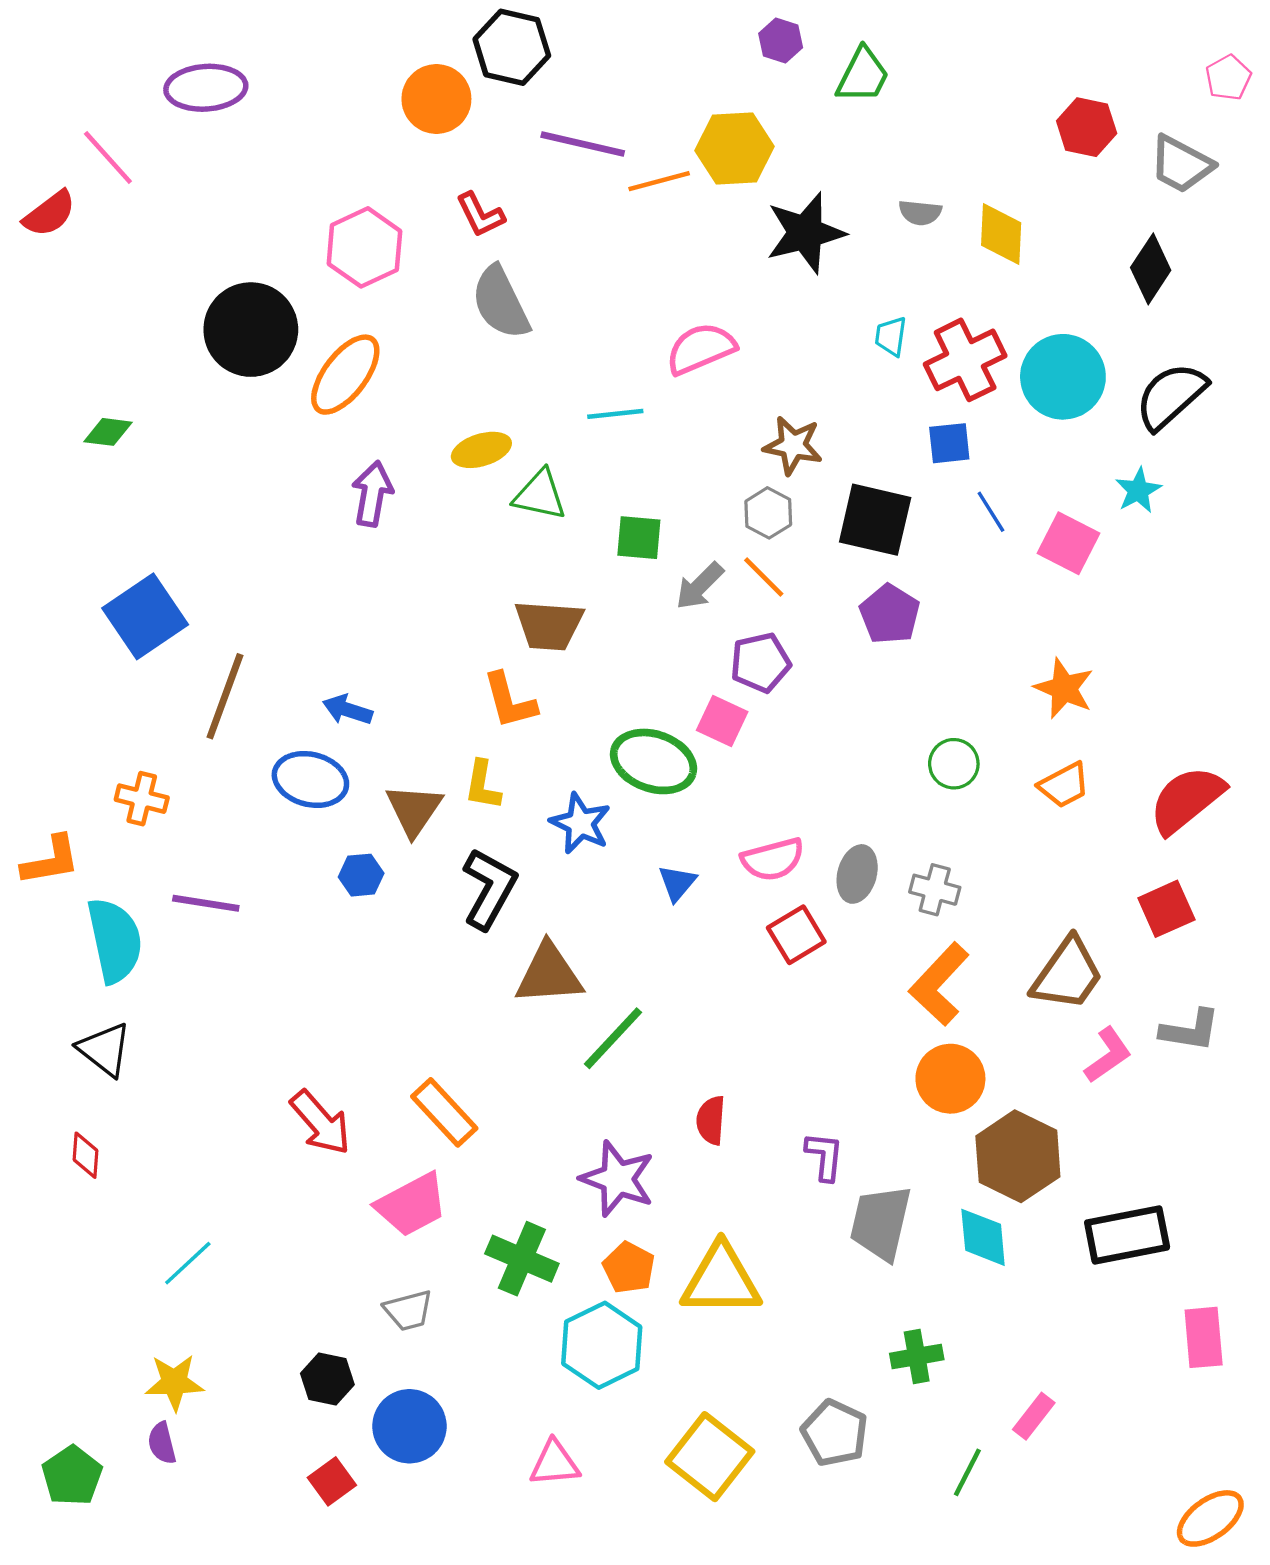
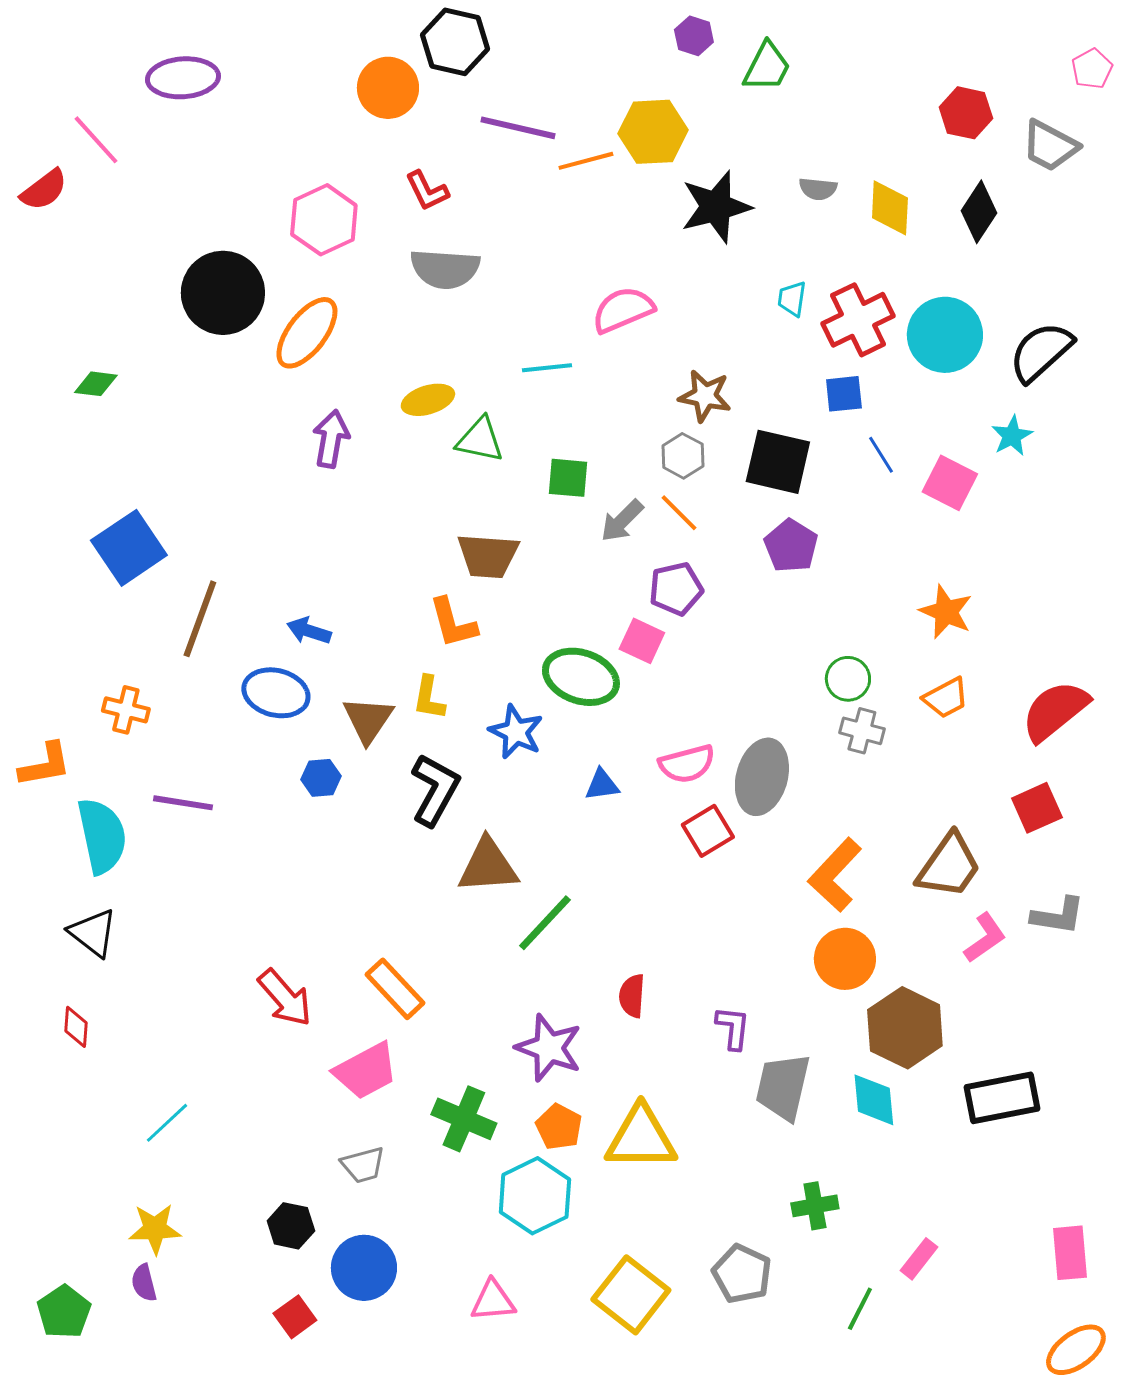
black diamond: (1151, 269) -> (979, 212), moved
gray semicircle: (501, 303) -> (445, 269), turned -60
gray ellipse: (857, 874) -> (762, 777), size x1.5
blue triangle: (677, 883) -> (602, 785), turned 42
gray cross: (935, 890) -> (862, 731), moved
pink rectangle: (1204, 1337) -> (1070, 1253), moved

